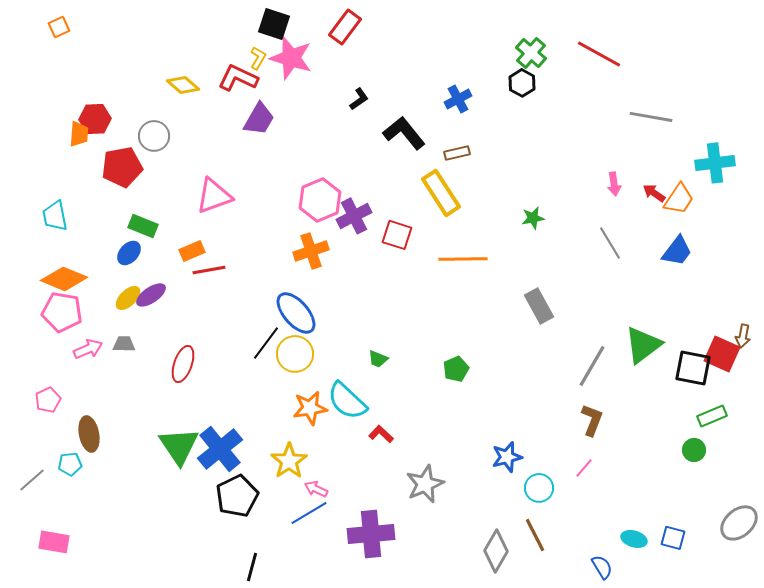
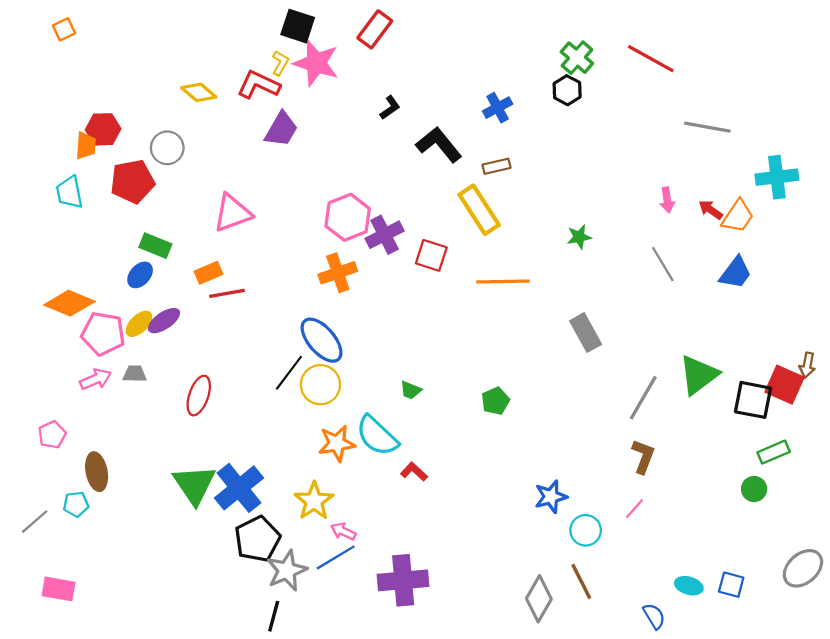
cyan trapezoid: (55, 216) -> (69, 192), moved
pink pentagon: (62, 312) -> (103, 334), moved
gray star: (425, 484) -> (287, 571), moved

